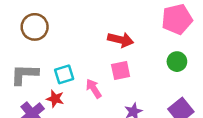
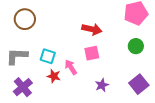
cyan square: (64, 74) -> (48, 56), turned 35
red star: (55, 99) -> (54, 76), moved

